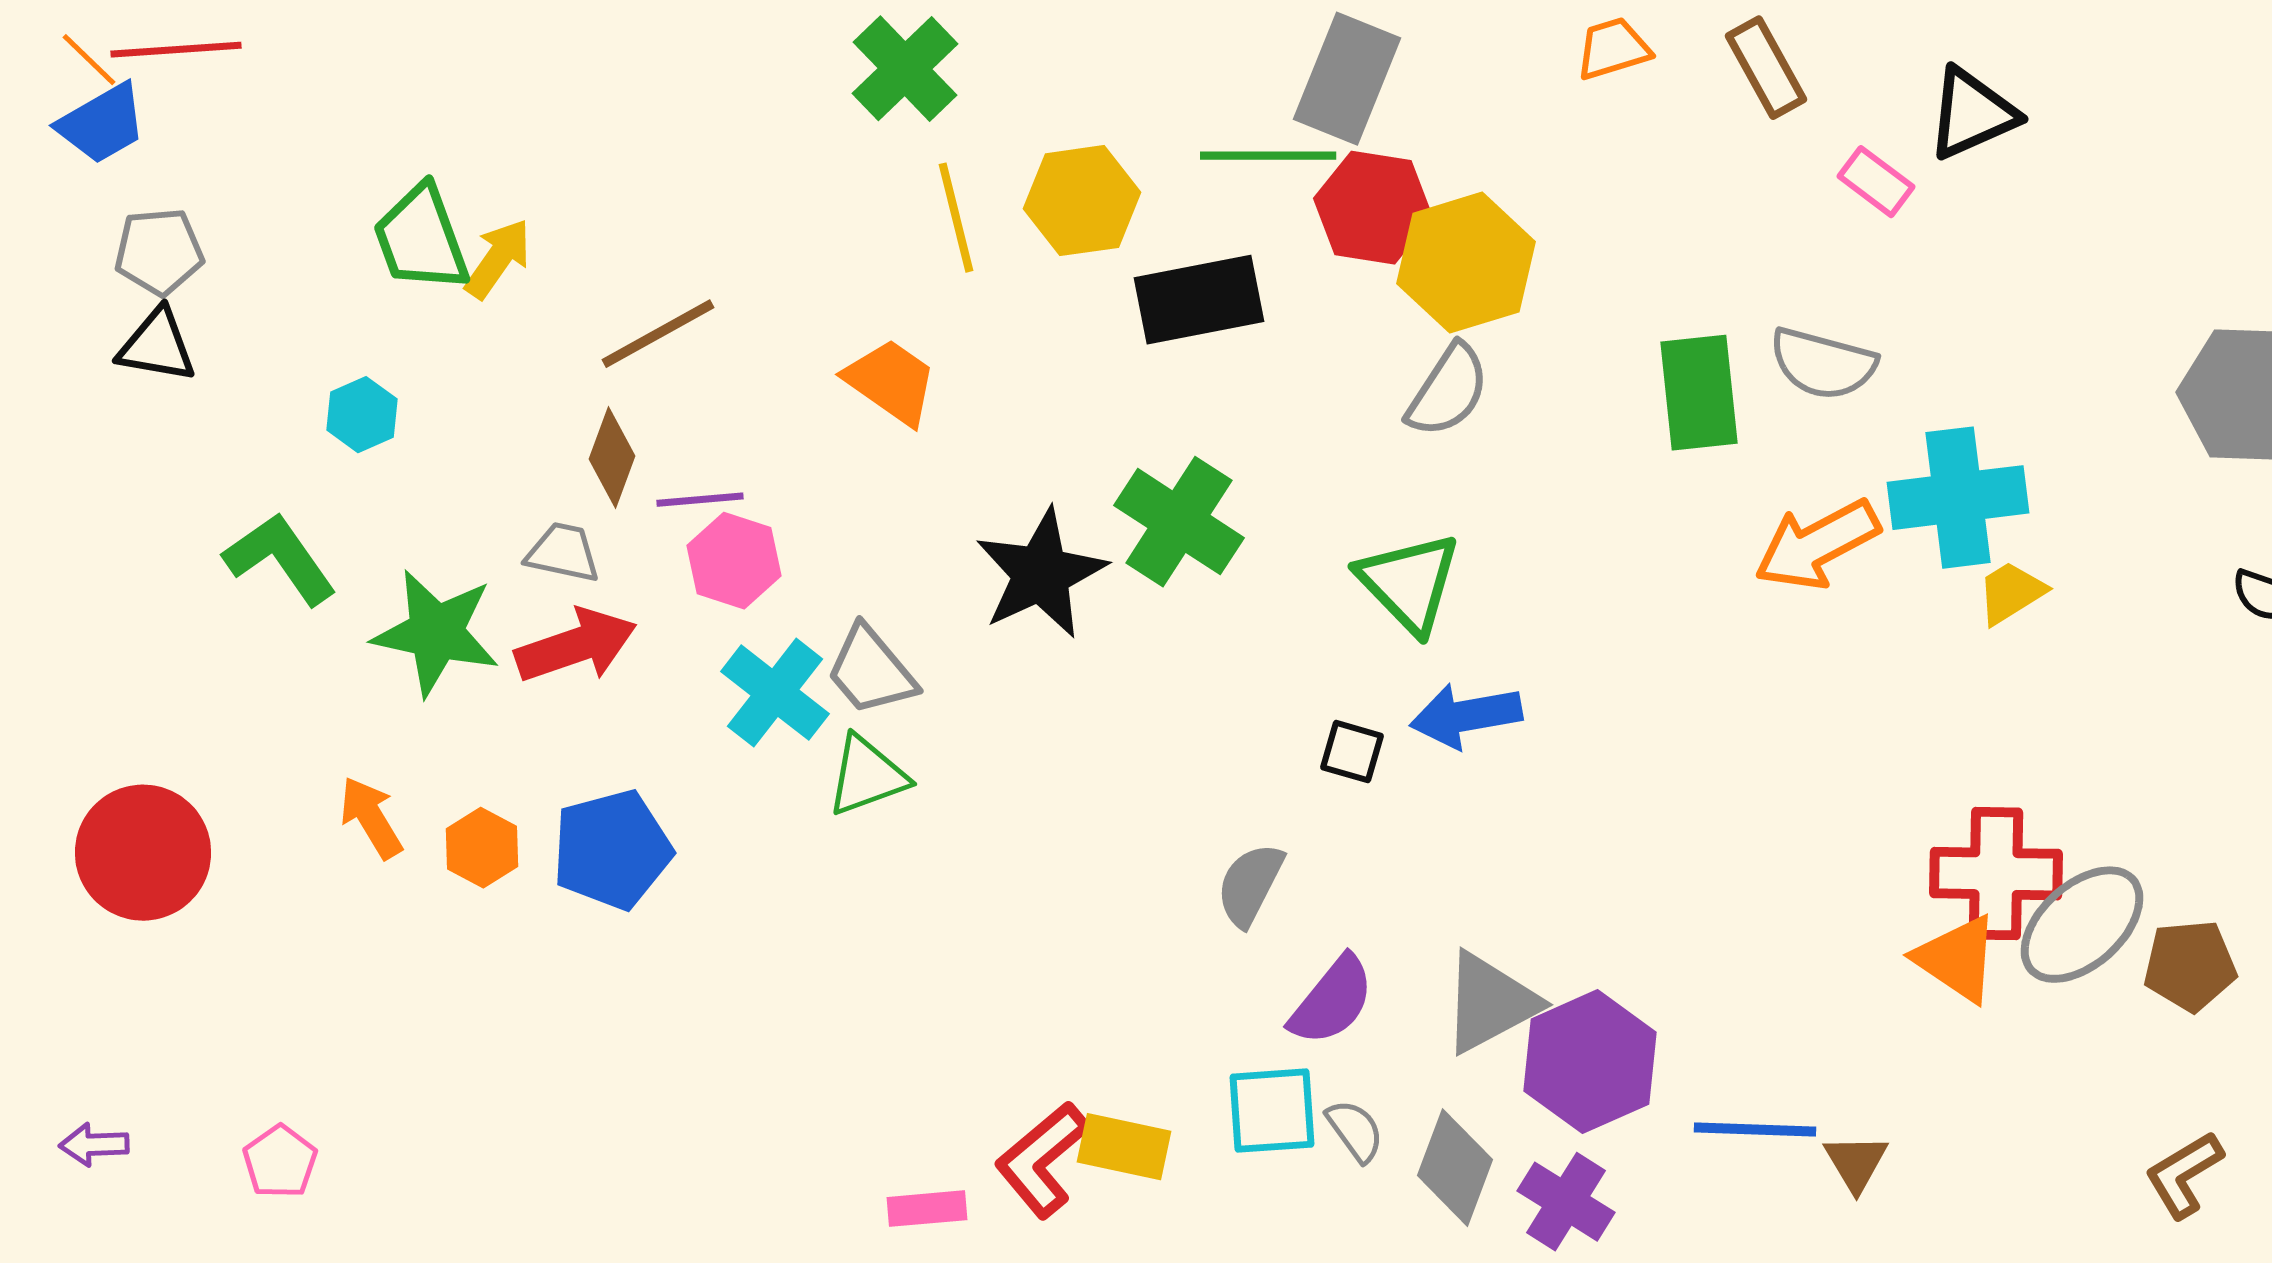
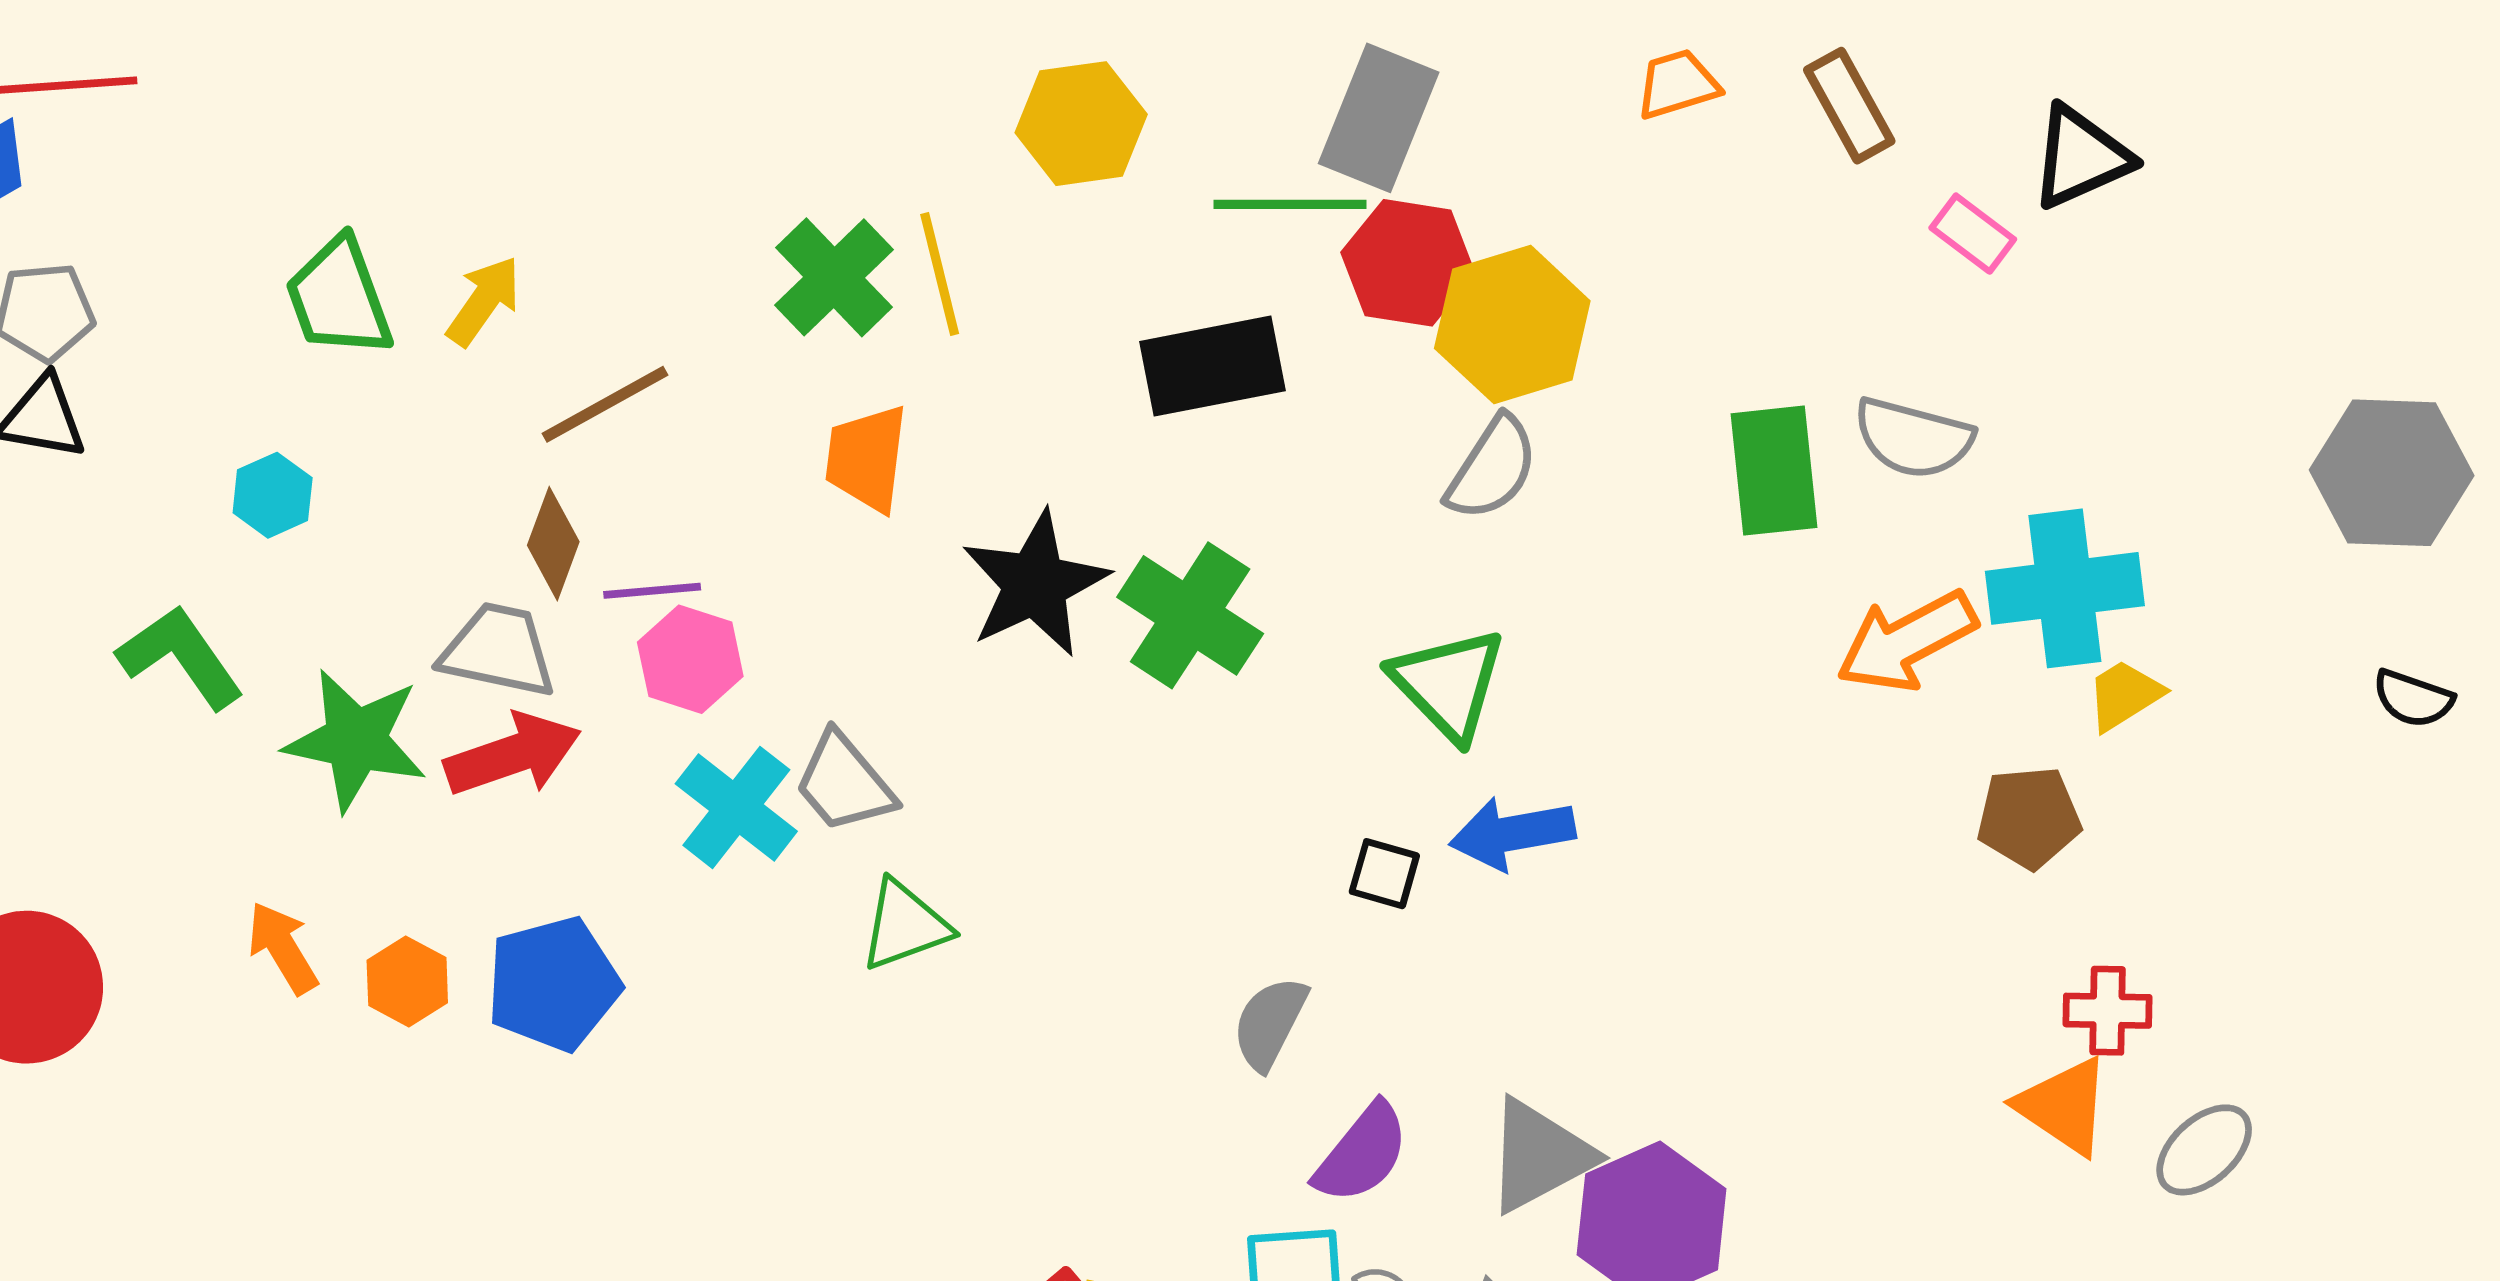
green cross: (905, 69) -> (834, 277), moved
yellow hexagon: (1082, 201) -> (1081, 124), moved
yellow arrow: (498, 259) -> (484, 301), moved
orange trapezoid: (891, 382) -> (867, 458), turned -118
gray trapezoid: (563, 553) -> (498, 650), size x1.4
black star: (1041, 574) -> (1035, 584), moved
green triangle: (867, 776) -> (905, 925), moved
red cross: (1996, 874) -> (2108, 1011), size x0.6
gray ellipse: (2082, 925) -> (2204, 1150), moved, size x0.7
brown pentagon: (2190, 966) -> (2029, 818), moved

